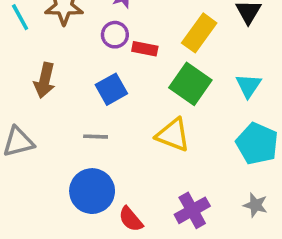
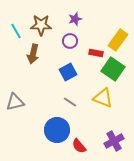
red rectangle: (145, 49) -> (96, 53), moved
brown arrow: (45, 80) -> (33, 54), moved
gray line: (96, 137) -> (70, 102), moved, turned 32

